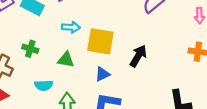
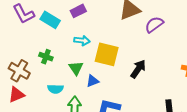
green triangle: (66, 60) -> (76, 68), turned 42
blue triangle: (102, 74) -> (93, 81), moved

